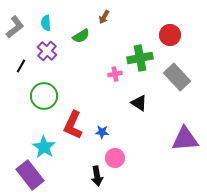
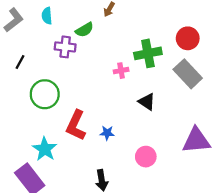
red circle: (170, 35) -> (188, 38), moved
purple cross: (47, 51) -> (65, 47), moved, turned -36
pink circle: (115, 158) -> (146, 157), moved

